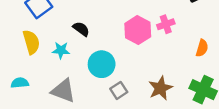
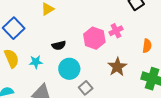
black semicircle: (81, 29) -> (59, 45), moved, turned 136
brown star: (160, 88) -> (117, 67), moved

